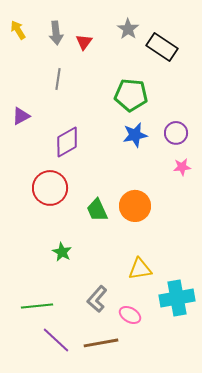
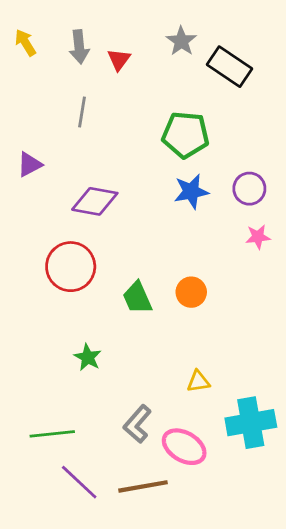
purple diamond: (67, 142) -> (95, 201), turned 40
orange circle: (135, 206) -> (191, 292), size x0.7
yellow triangle: (140, 269) -> (198, 381), size x0.7
pink ellipse: (130, 315) -> (184, 447), size x1.4

